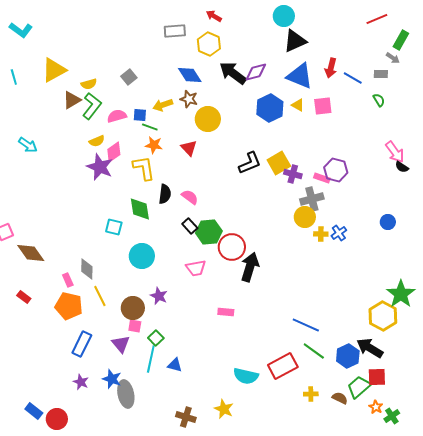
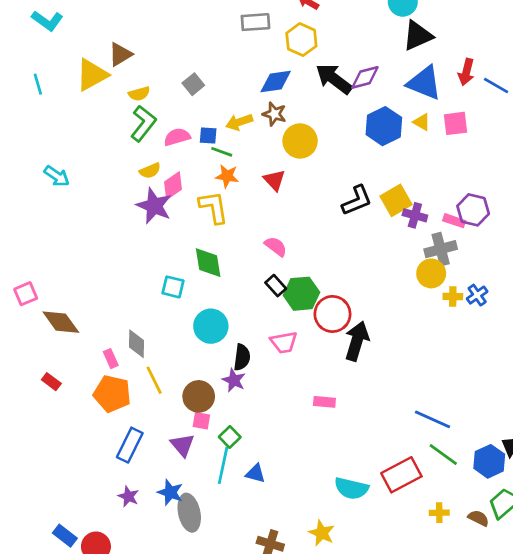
blue diamond: (190, 75) -> (276, 82), turned -65
brown triangle: (72, 100) -> (120, 54), moved
black semicircle: (165, 194) -> (242, 357), moved

